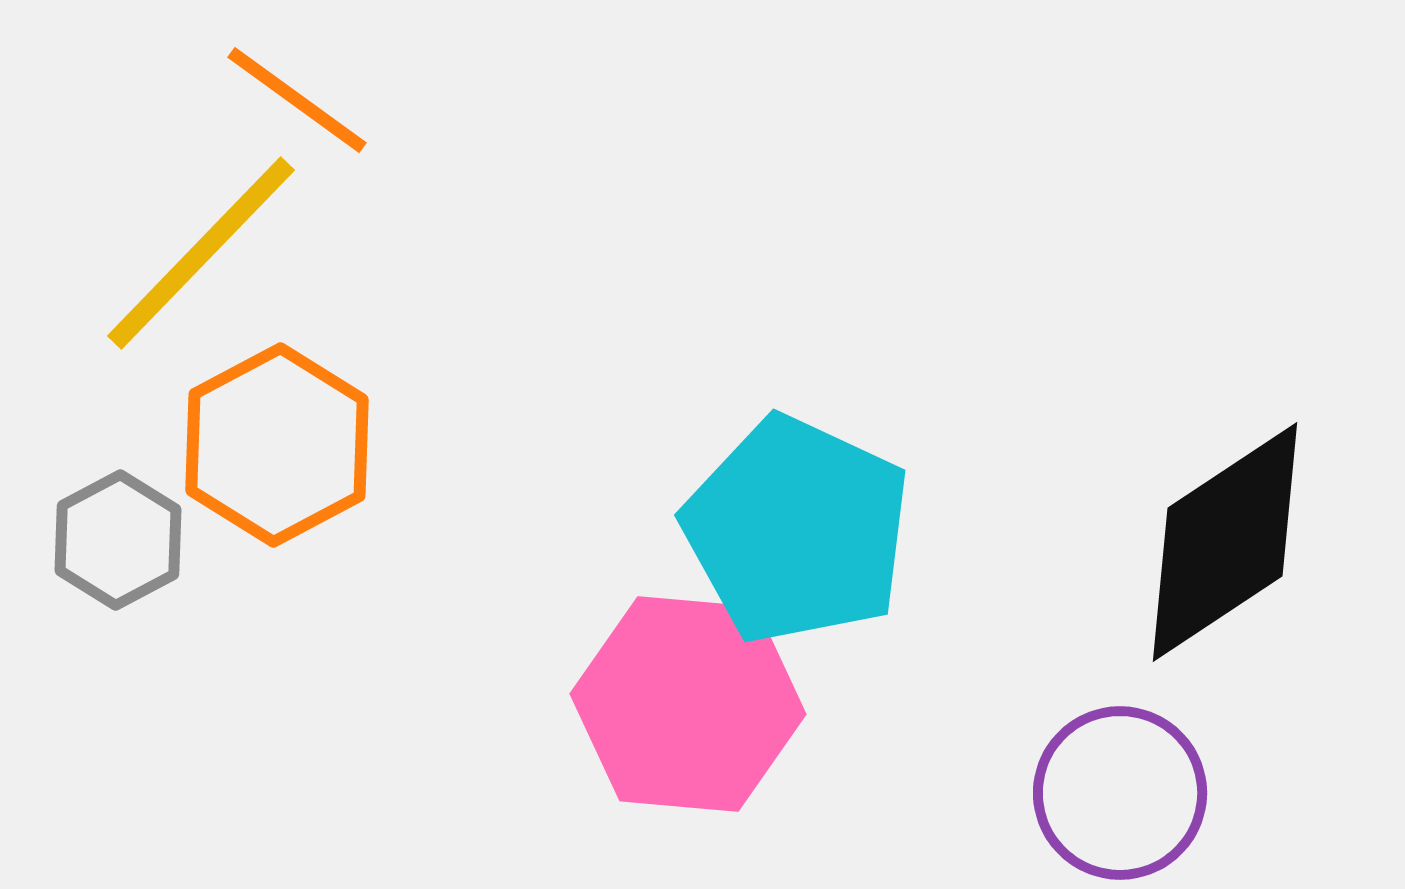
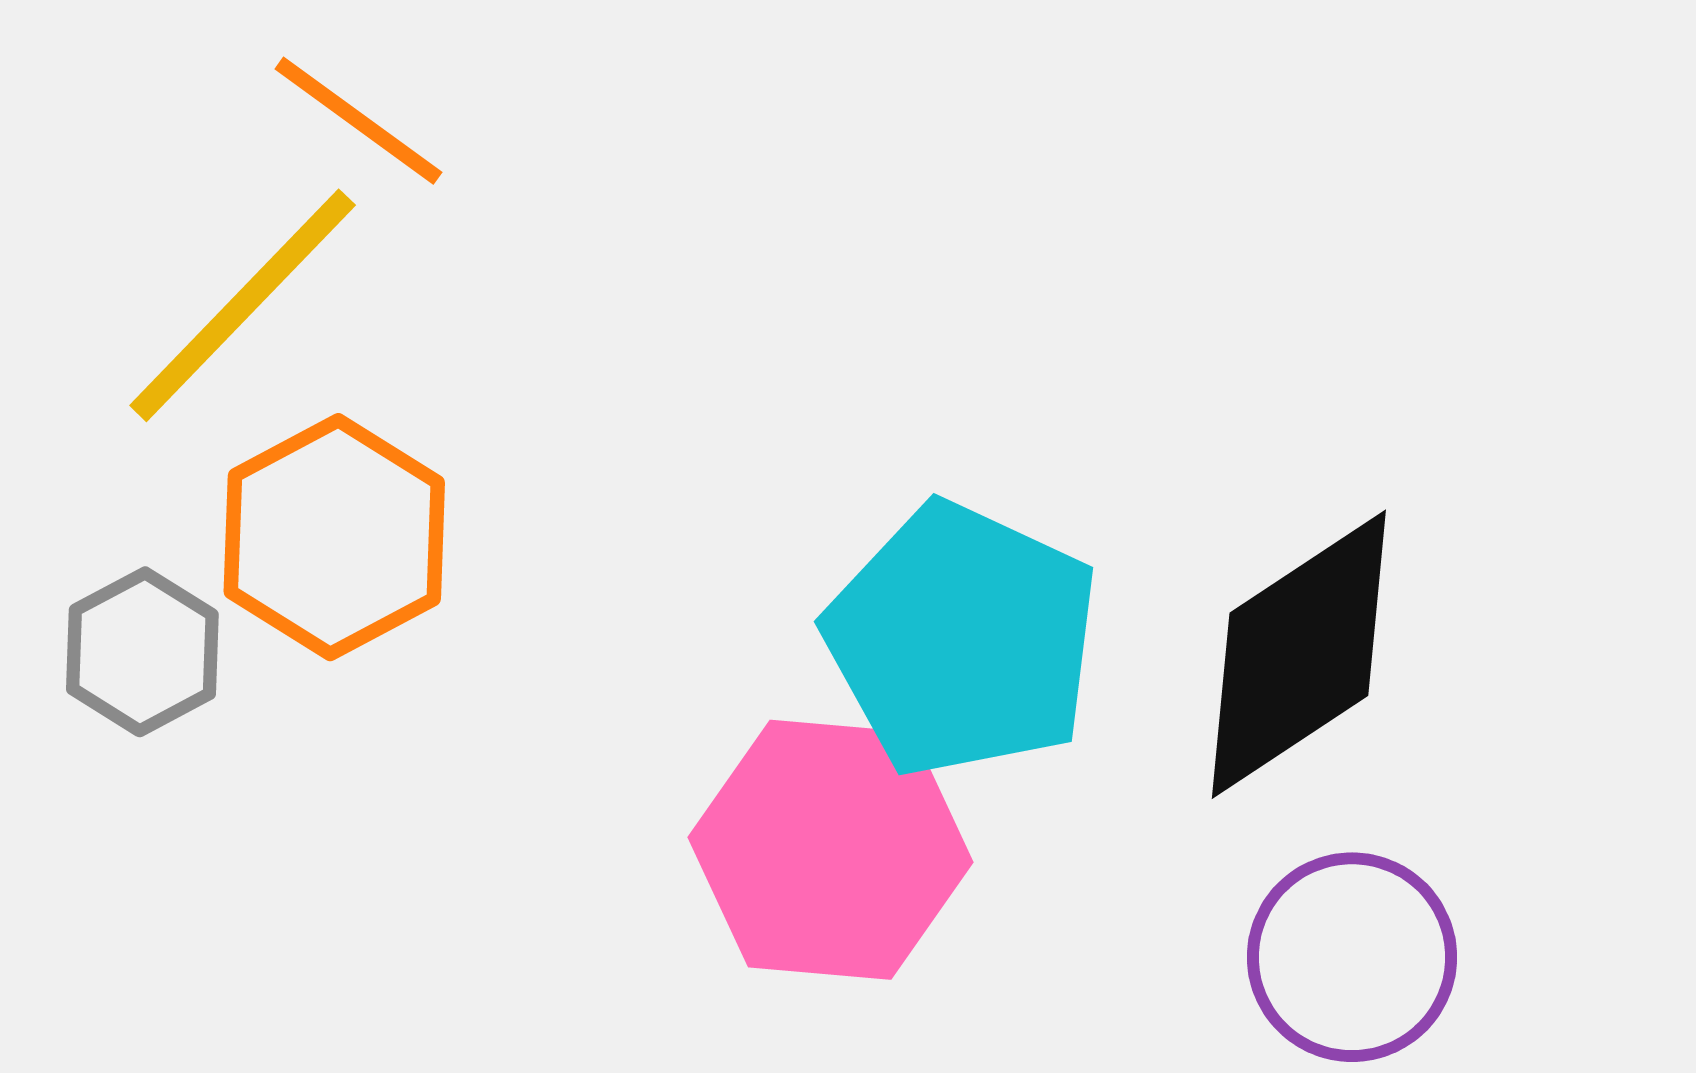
black diamond: (1225, 542) -> (1299, 654), moved

